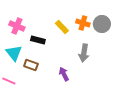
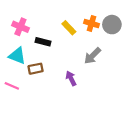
cyan triangle: (14, 53) -> (17, 56), turned -30
gray arrow: (84, 53) -> (93, 56), turned 36
brown rectangle: (31, 65) -> (36, 69), turned -32

